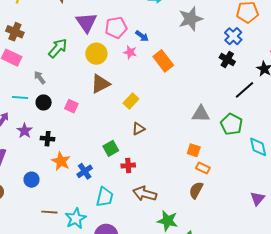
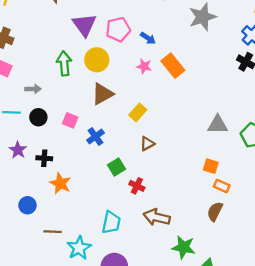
green arrow: (58, 48) -> (64, 63), moved, turned -45
pink star: (130, 52) -> (144, 66), moved
gray arrow: (40, 77) -> (33, 89), turned 128
red cross: (128, 166) -> (137, 186), turned 32
blue cross: (85, 171) -> (95, 137), moved
brown line: (49, 212) -> (53, 232), moved

